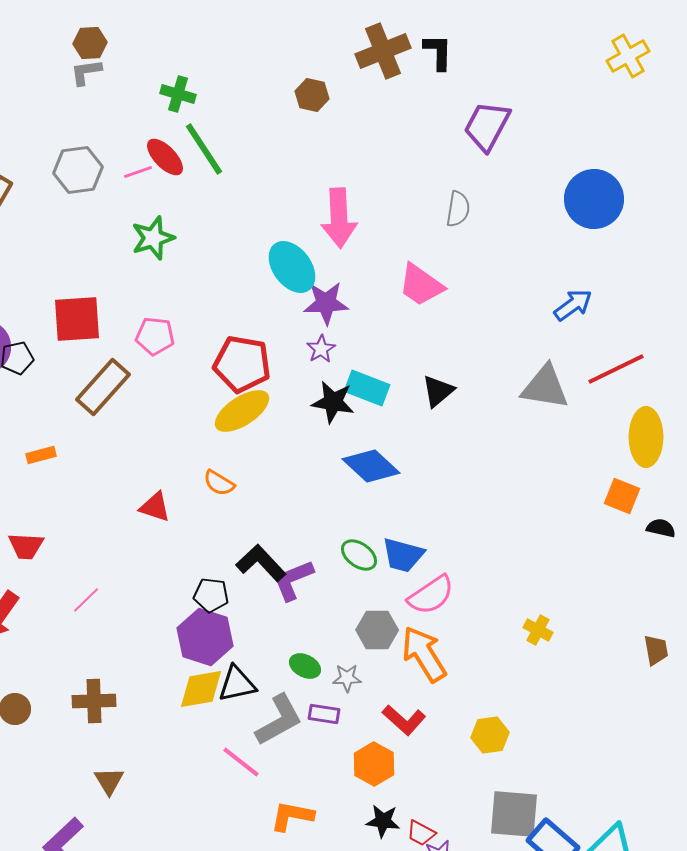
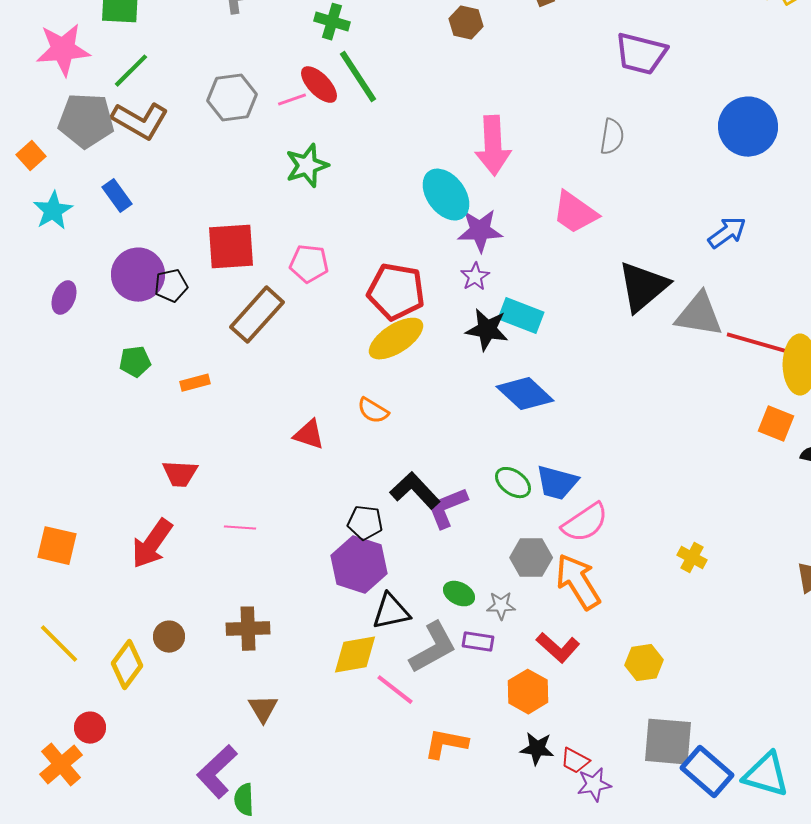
purple trapezoid: (487, 126) -> (641, 54), turned -104
red line: (616, 369) -> (756, 343), moved, turned 42
black triangle: (438, 391) -> (643, 287), moved, size x1.6
pink line: (86, 600) -> (240, 528), turned 48
yellow diamond: (201, 689) -> (355, 655), moved

